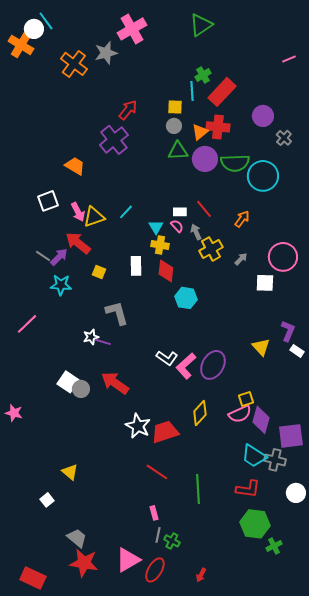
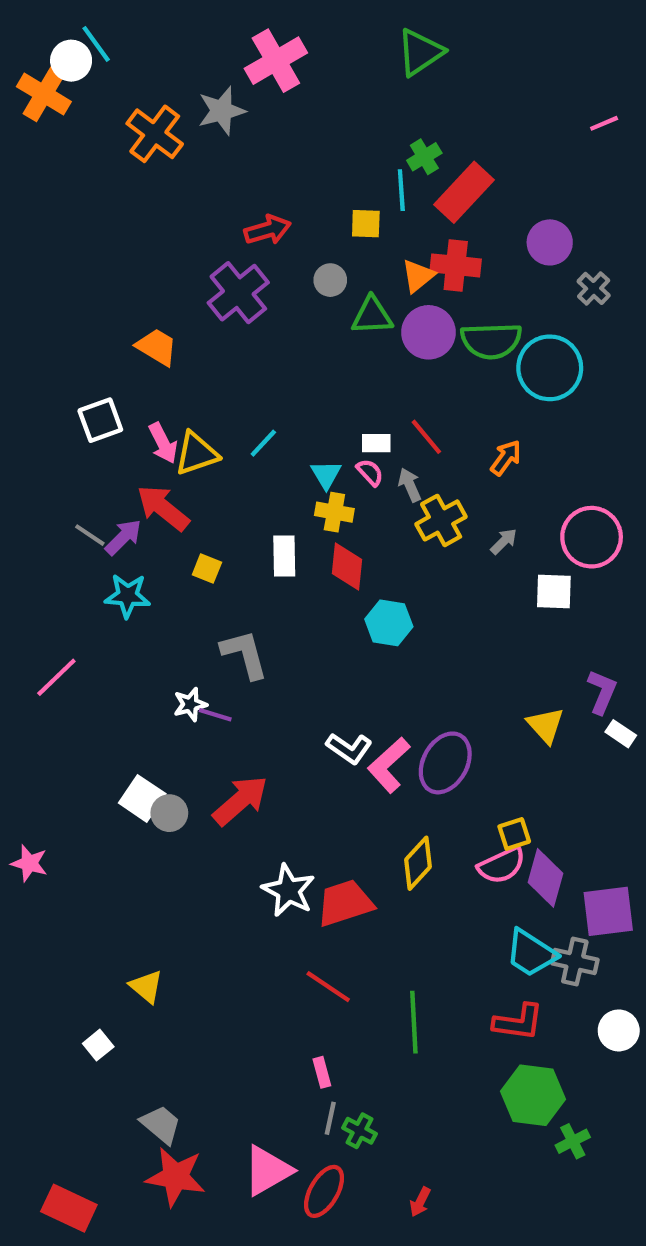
red arrow: (128, 110) -> (268, 230), turned 35
gray circle: (174, 126) -> (330, 280), moved
red arrow: (115, 383) -> (240, 801), turned 104

